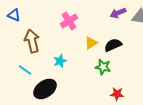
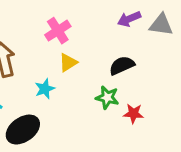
yellow triangle: (91, 43) -> (68, 63), moved
red star: (117, 94) -> (133, 114), moved

